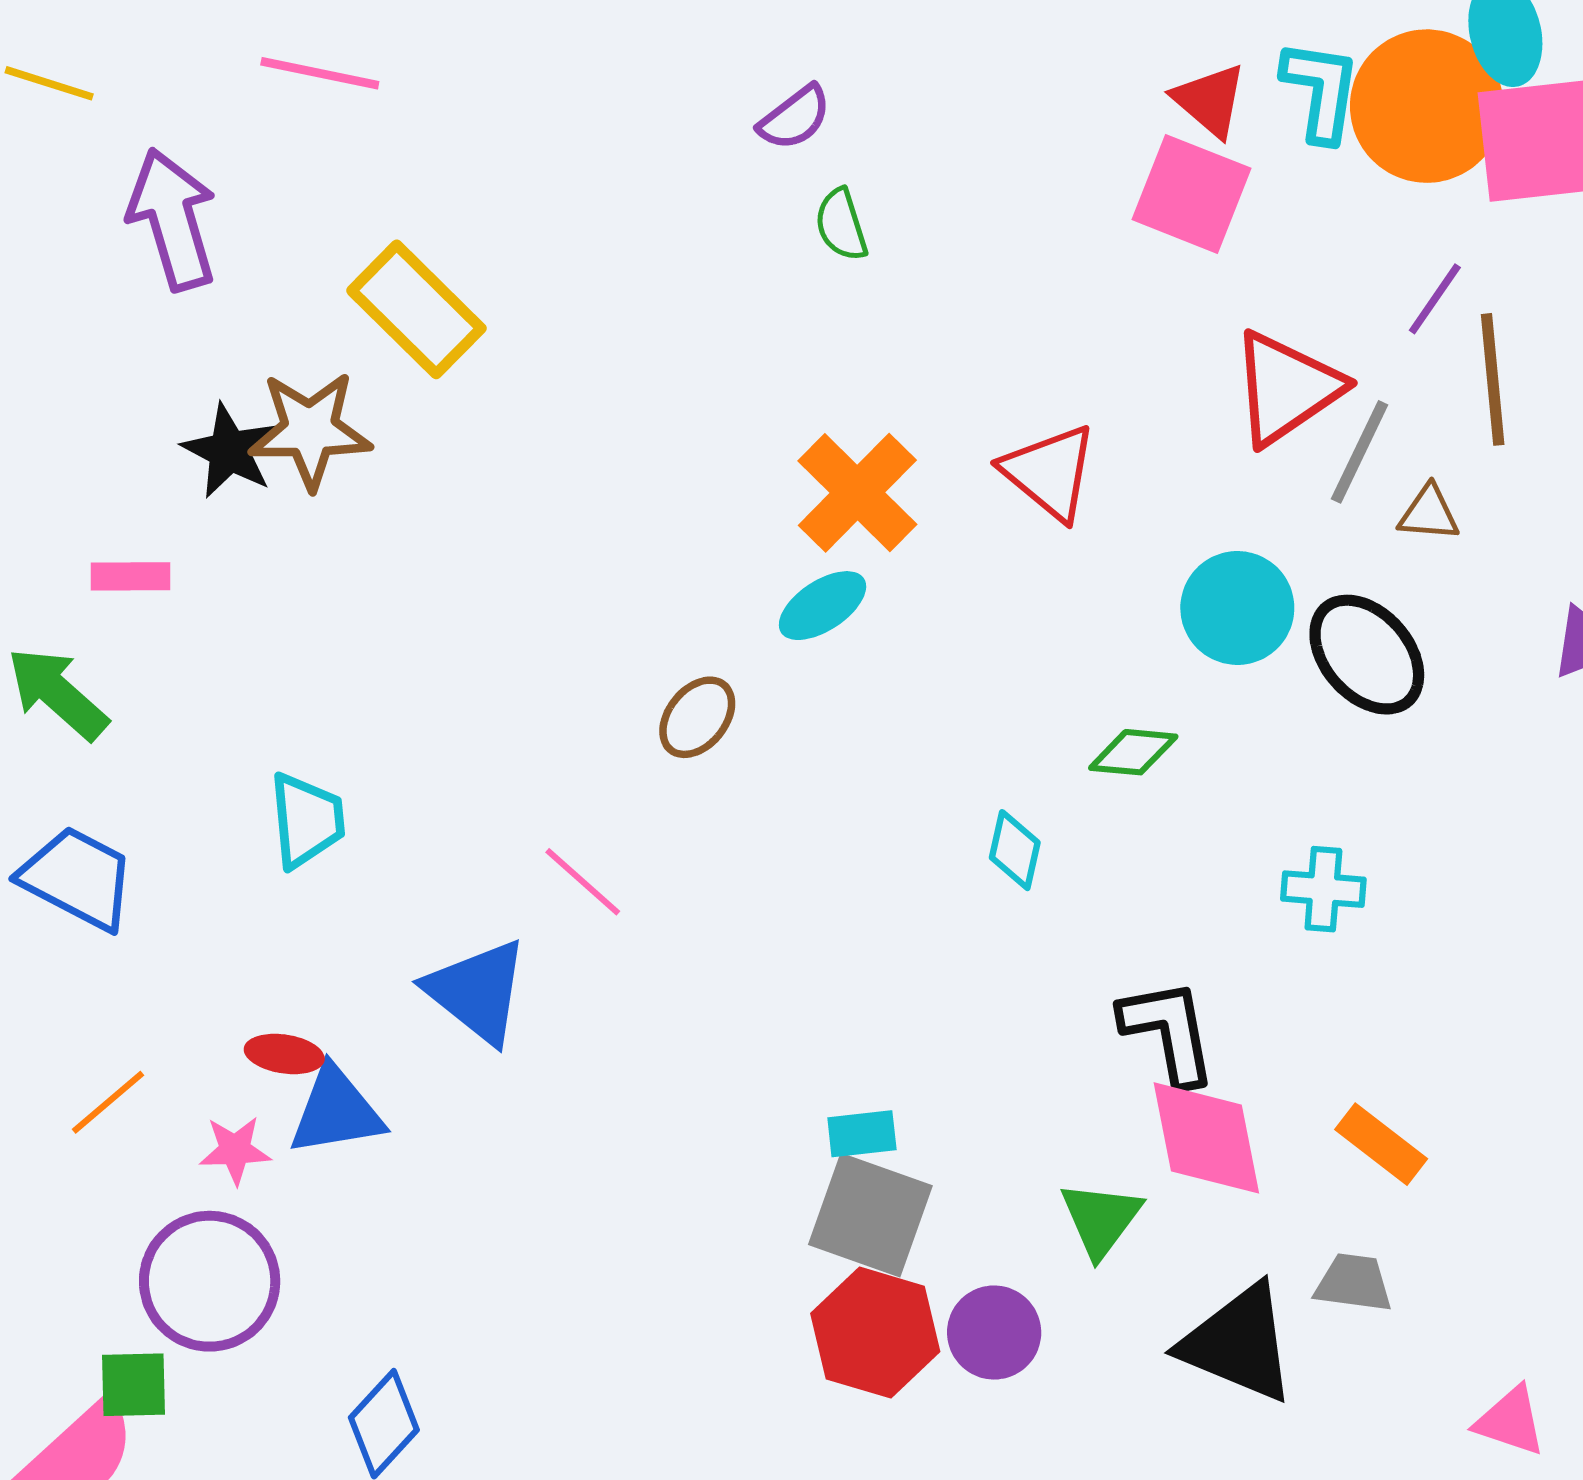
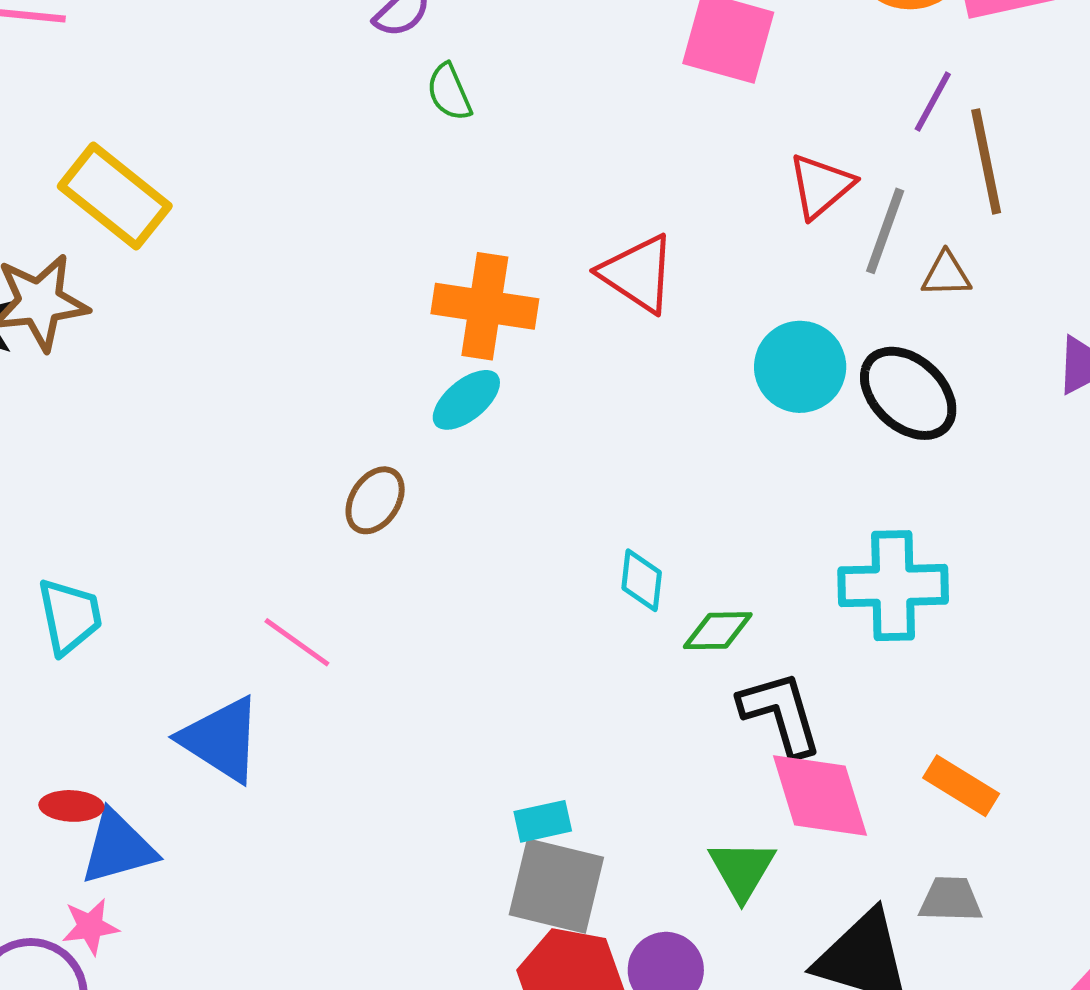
red triangle: (1286, 388) -> (821, 186), size x0.7
orange cross: (857, 493) -> (485, 306), turned -30
green diamond: (1133, 752) -> (718, 631), moved
cyan cross: (1323, 889) -> (893, 586), size x1.6
pink star: (235, 1150) -> (90, 927), moved

